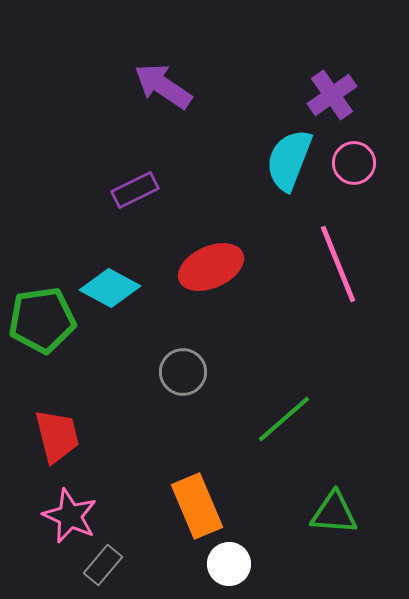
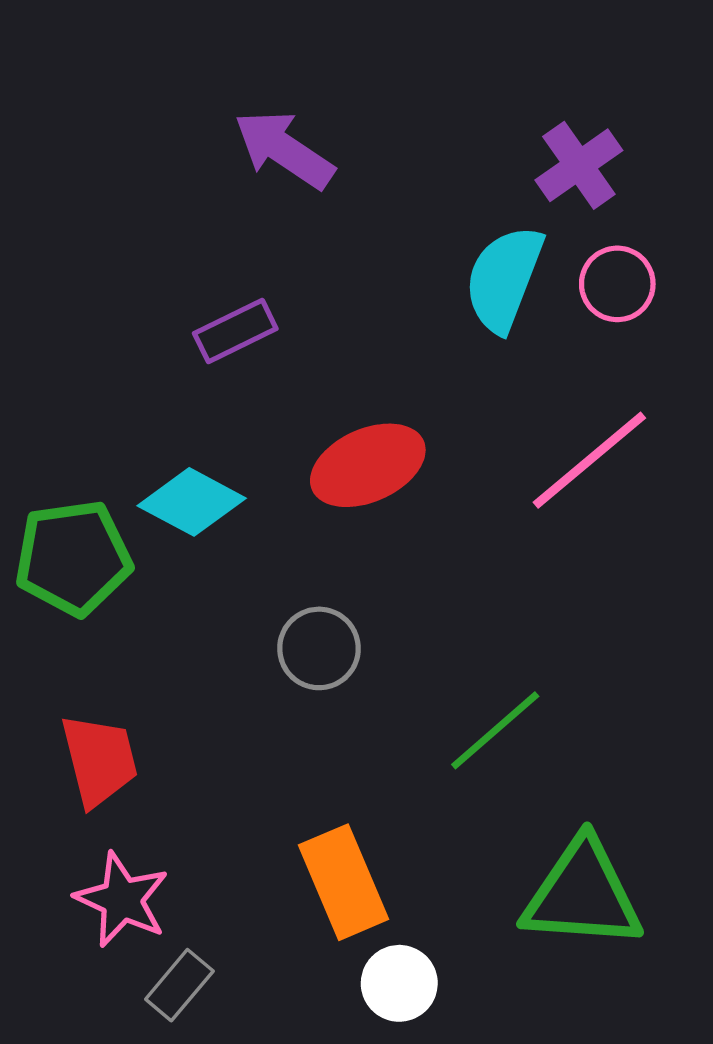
pink line: (338, 264) -> (589, 460), turned 72
green triangle: (334, 513) -> (582, 894), size x1.5

